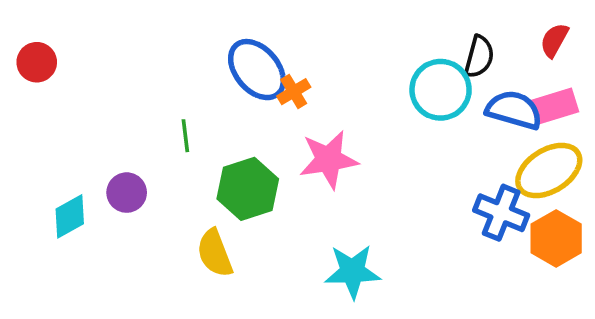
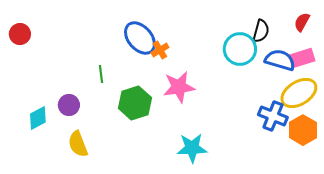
yellow semicircle: (215, 253) -> (78, 144), moved

